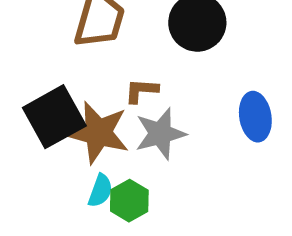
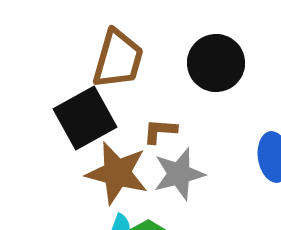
black square: (54, 117) -> (85, 118), moved

